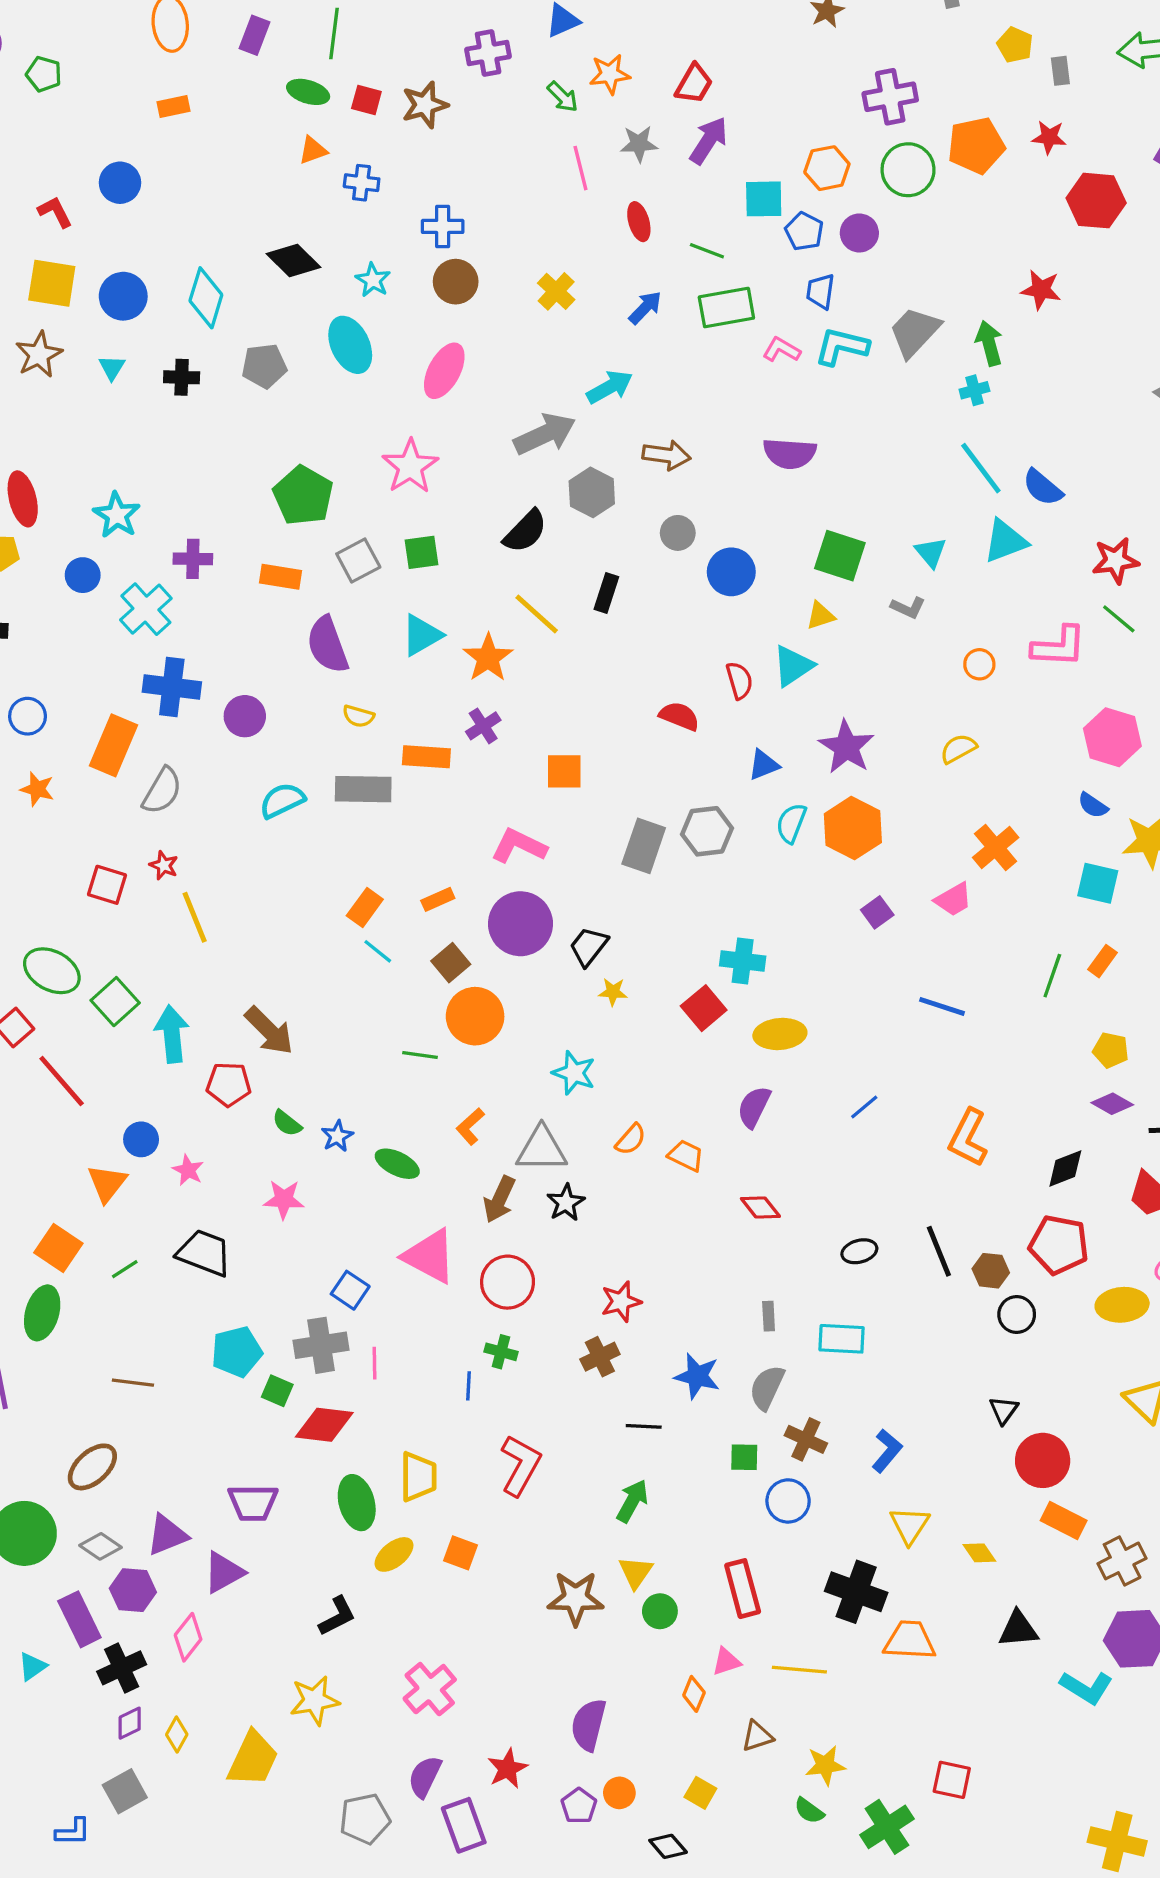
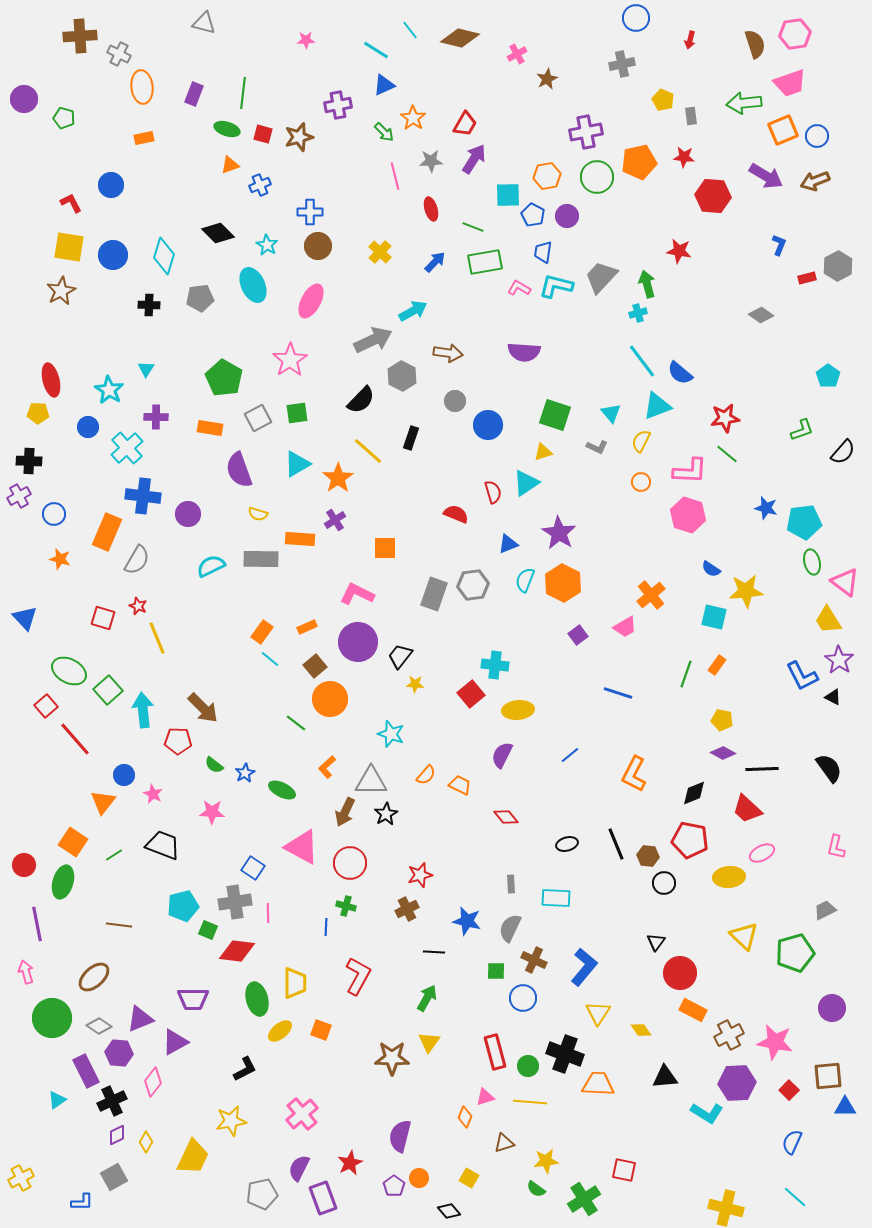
orange star: (610, 74) -> (413, 118), turned -30
blue cross: (362, 183) -> (260, 185), turned -30
cyan triangle: (112, 368) -> (146, 369), moved
pink hexagon: (1112, 737) -> (688, 515), moved
yellow semicircle: (958, 749) -> (641, 441), moved, turned -35
green line: (420, 1055) -> (296, 723), turned 30
blue L-shape: (887, 1451) -> (584, 967), size x1.4
green circle: (660, 1611) -> (528, 1066), moved

